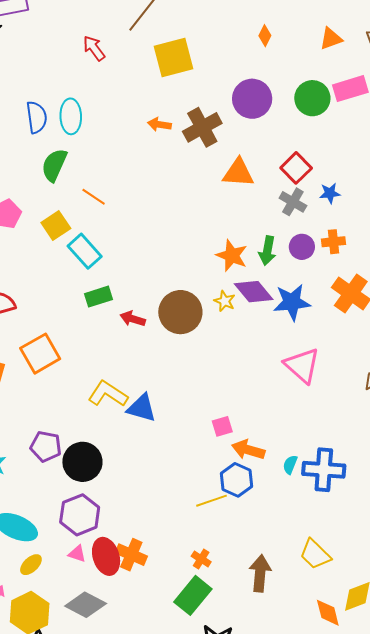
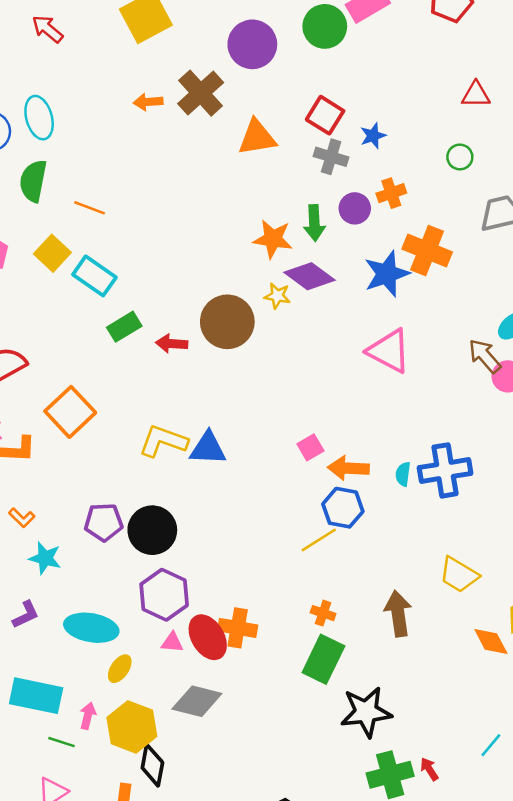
blue star: (292, 302) -> (387, 274), moved

